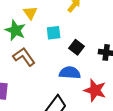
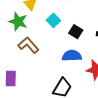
cyan square: (54, 33) -> (53, 20), turned -32

